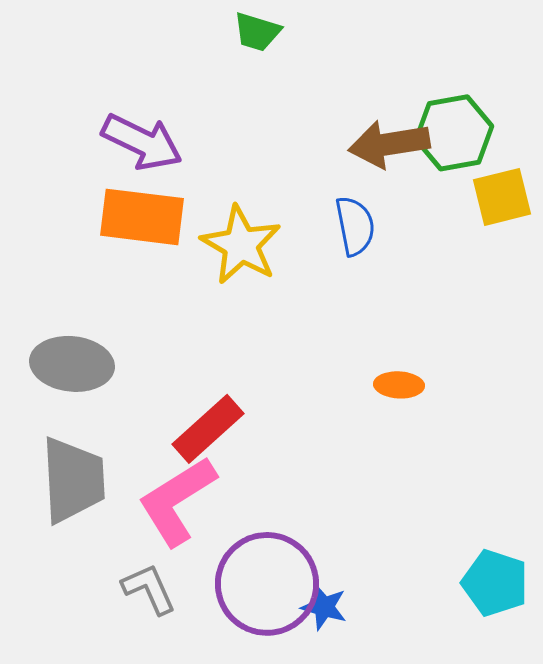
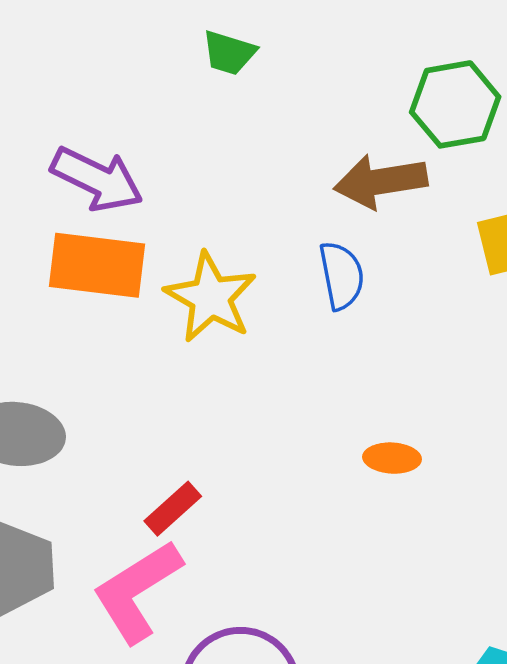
green hexagon: (454, 133) -> (455, 104), moved
red rectangle: (208, 429) -> (173, 509), size x0.7

